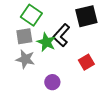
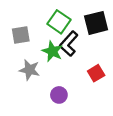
green square: (31, 15) -> (59, 22), moved
gray square: (24, 36) -> (21, 35), moved

